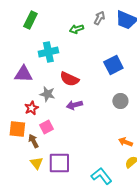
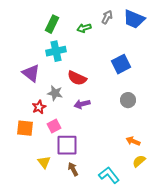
green rectangle: (30, 20) -> (52, 24), moved
purple triangle: (23, 74) -> (31, 73), turned 36
brown arrow: (33, 141) -> (73, 169), moved
purple square: (59, 163) -> (67, 145), moved

